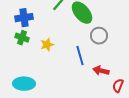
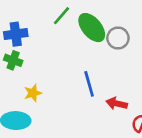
gray circle: (99, 36) -> (118, 38), moved
yellow star: (47, 45) -> (33, 93), moved

